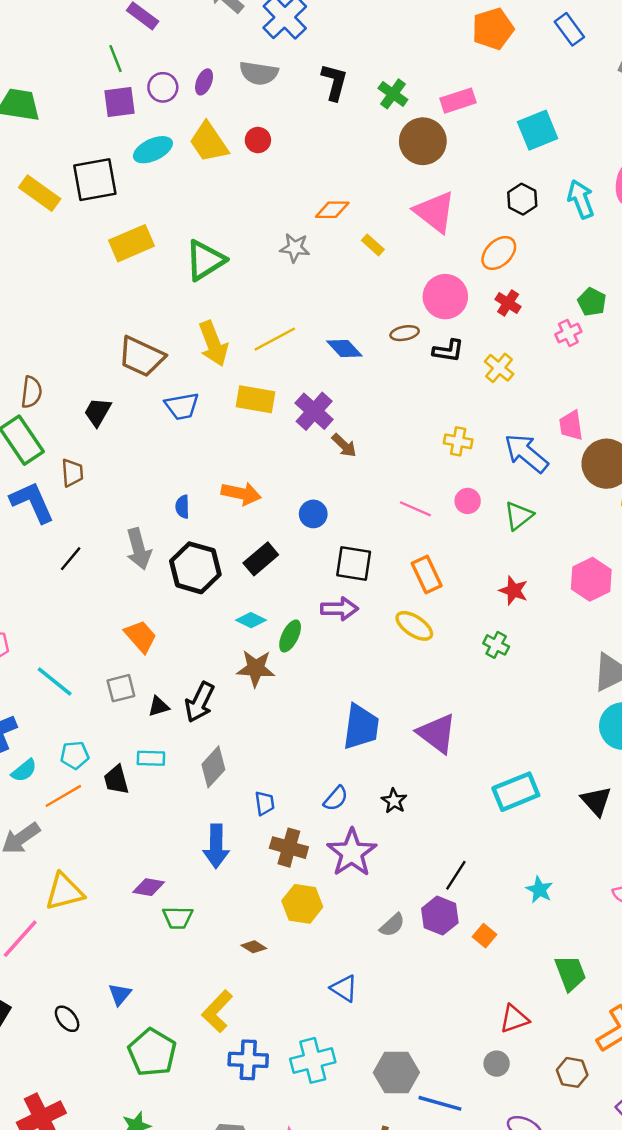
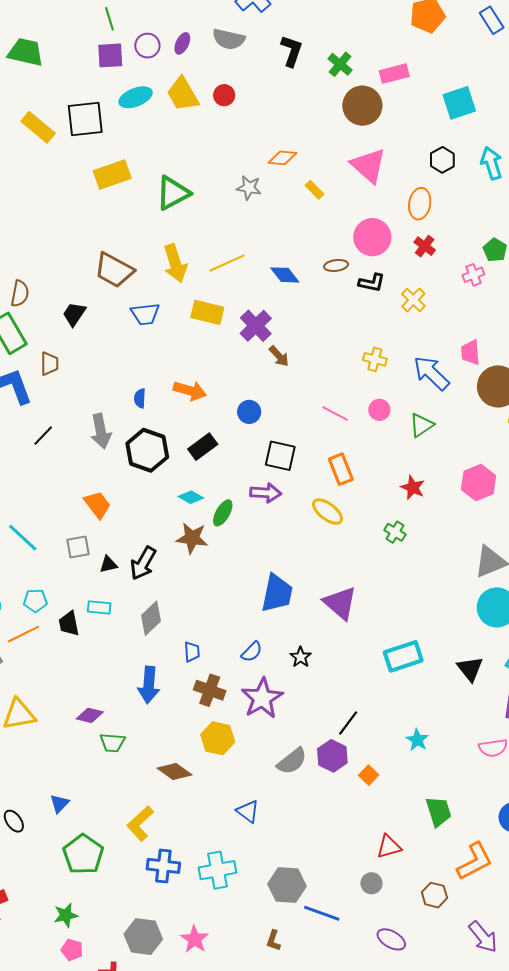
orange ellipse: (499, 253) -> (420, 204), turned -40
gray semicircle: (392, 925) -> (292, 761), size x1.4
brown diamond: (254, 947) -> (175, 771), size x1.6

